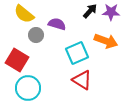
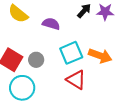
gray circle: (36, 35) -> (36, 60), moved
orange arrow: (106, 41) -> (100, 56), moved

